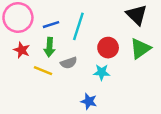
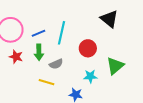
green triangle: (140, 49) -> (115, 66), moved
yellow line: (43, 71) -> (46, 82), moved
cyan star: (102, 72) -> (90, 76), moved

